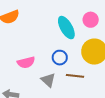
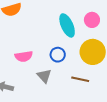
brown line: (75, 76) -> (80, 79), moved

